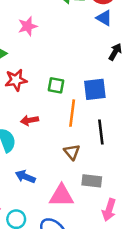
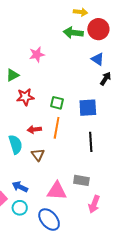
blue triangle: (104, 18) -> (98, 59), moved
orange line: (72, 113) -> (57, 128), moved
brown triangle: (72, 152) -> (38, 155), moved
blue arrow: (25, 177) -> (20, 187), moved

